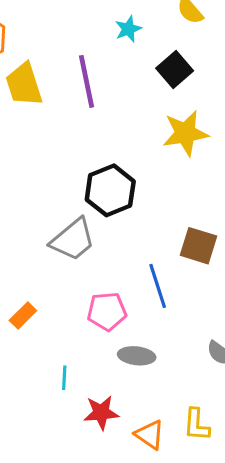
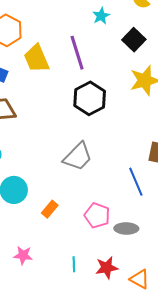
black hexagon: (110, 190) -> (90, 98), moved
pink pentagon: (107, 311) -> (97, 215), moved, turned 30
cyan line: (64, 378) -> (74, 264), moved

